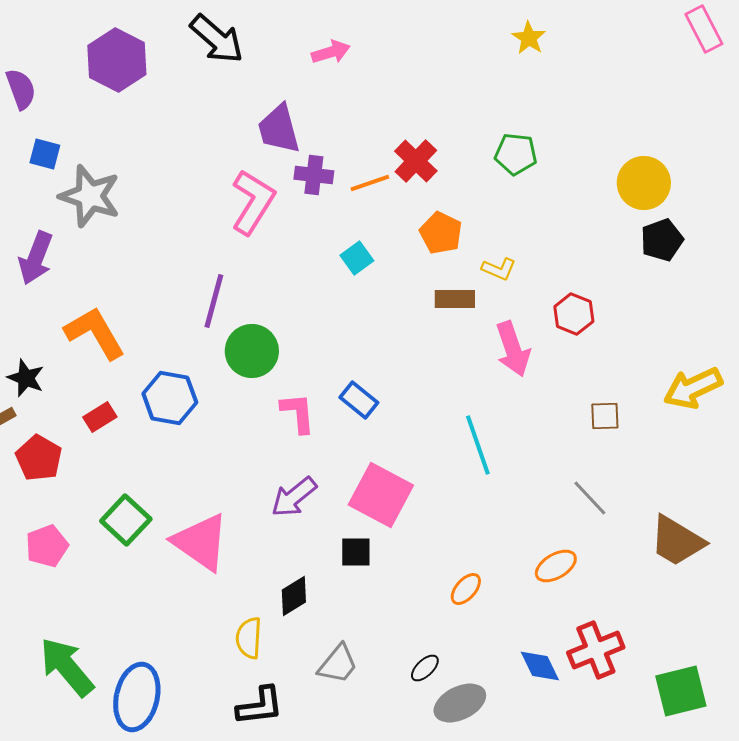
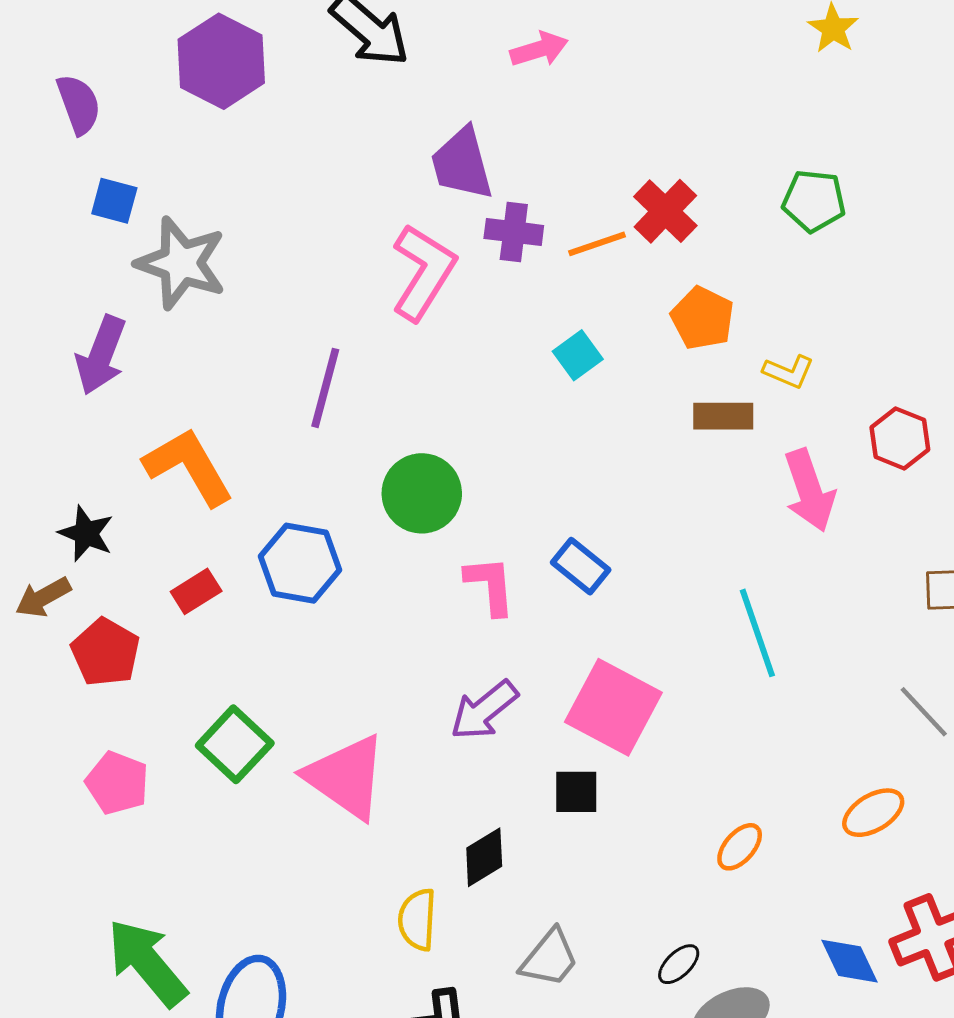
purple line: (214, 301) -> (325, 388), moved
pink pentagon: (47, 546) -> (117, 783), turned -30

